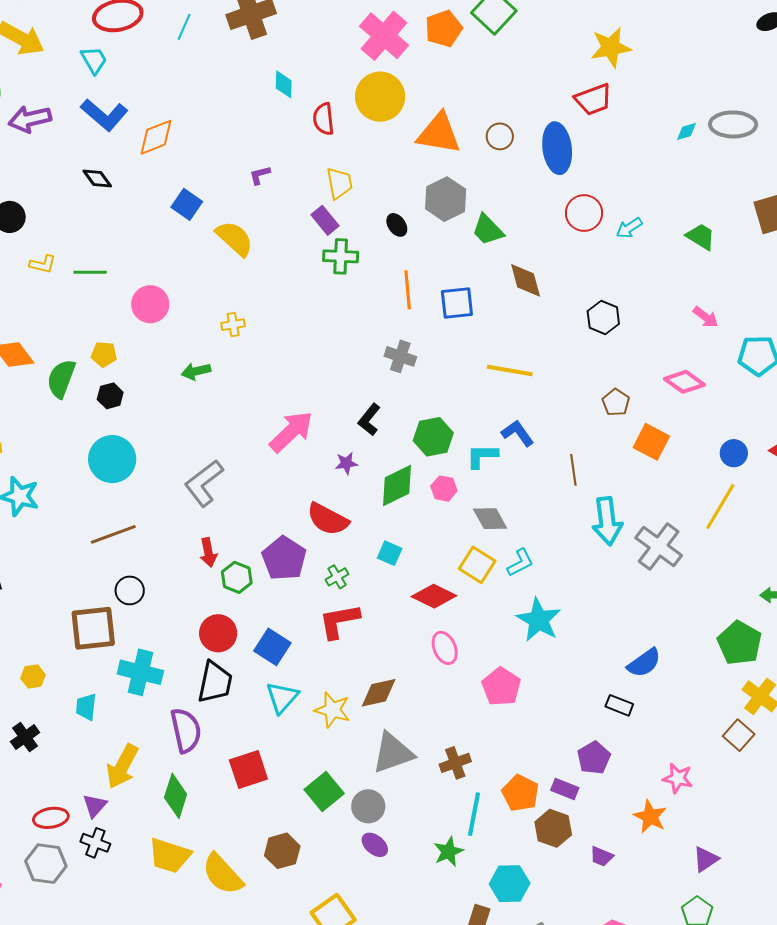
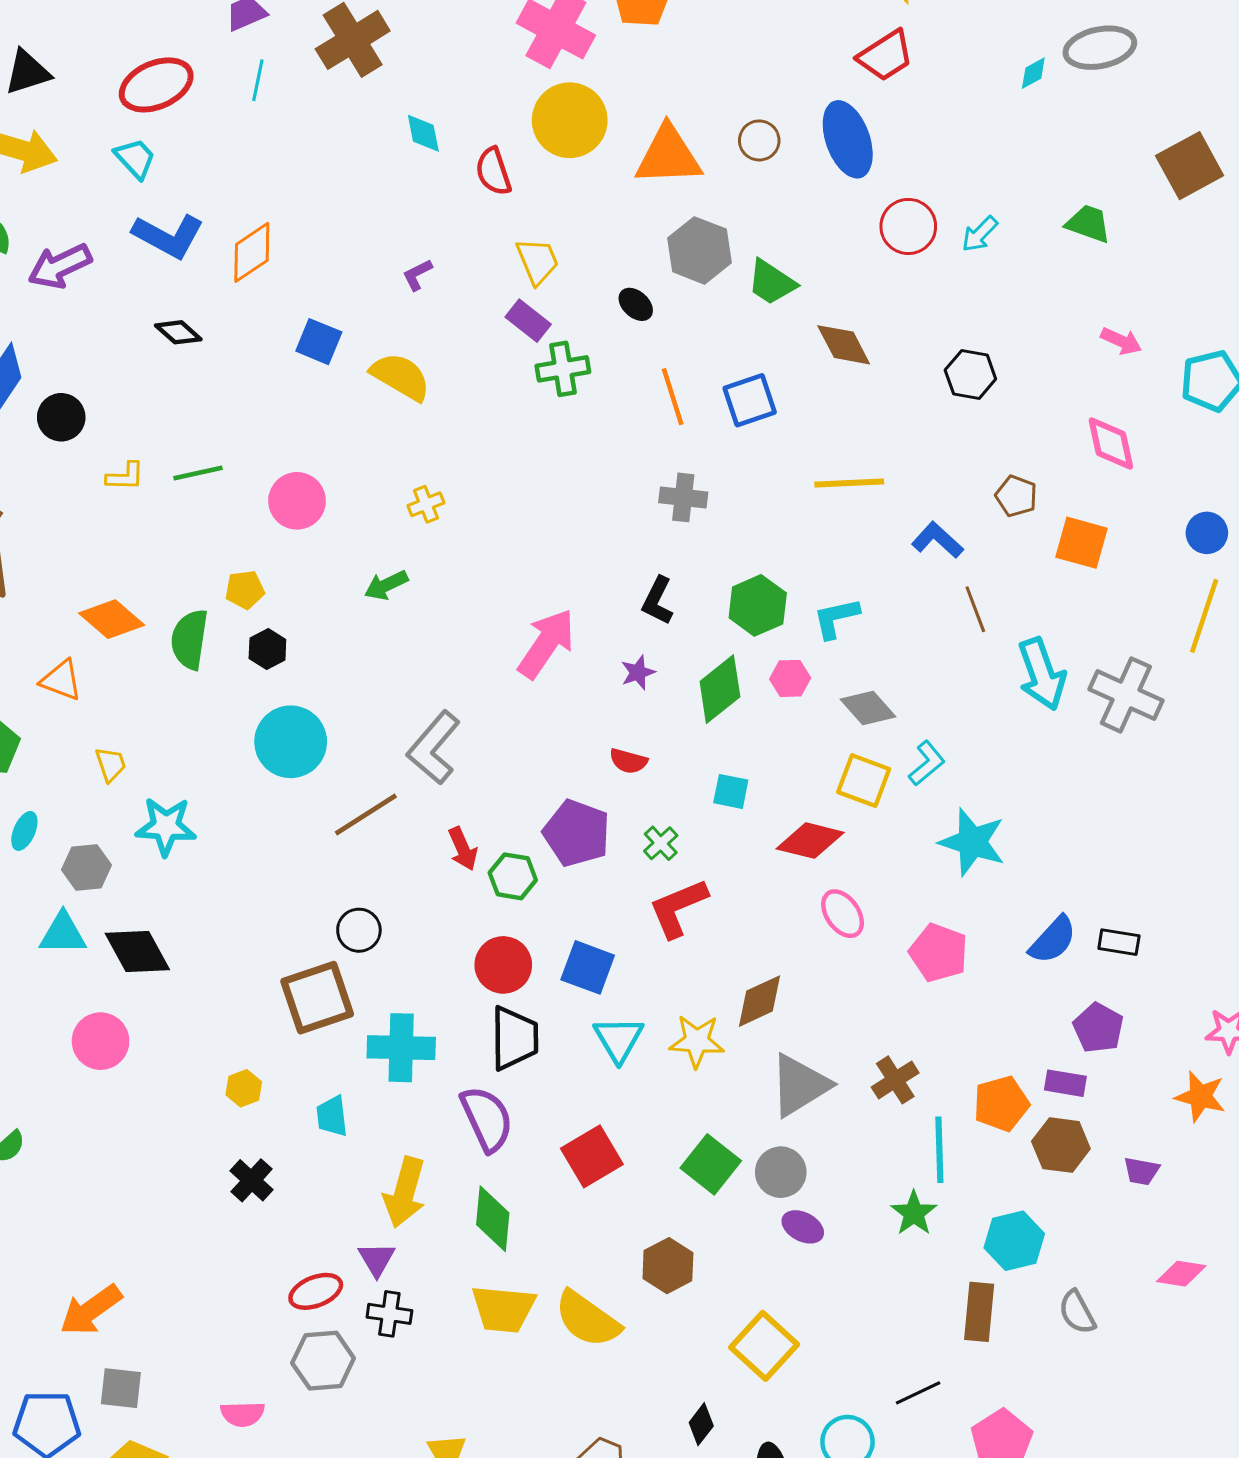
pink diamond: (684, 382) -> (1111, 443), turned 54
blue L-shape: (518, 433) -> (937, 540), moved
red semicircle: (328, 519) -> (628, 761), size x0.6
brown line: (113, 534) -> (366, 814), moved
blue semicircle: (644, 663) -> (1053, 940), moved
orange pentagon: (520, 793) -> (1001, 1104), turned -30

